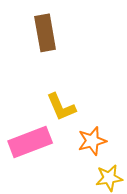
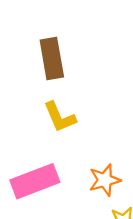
yellow L-shape: (61, 107) -> (60, 117), moved

